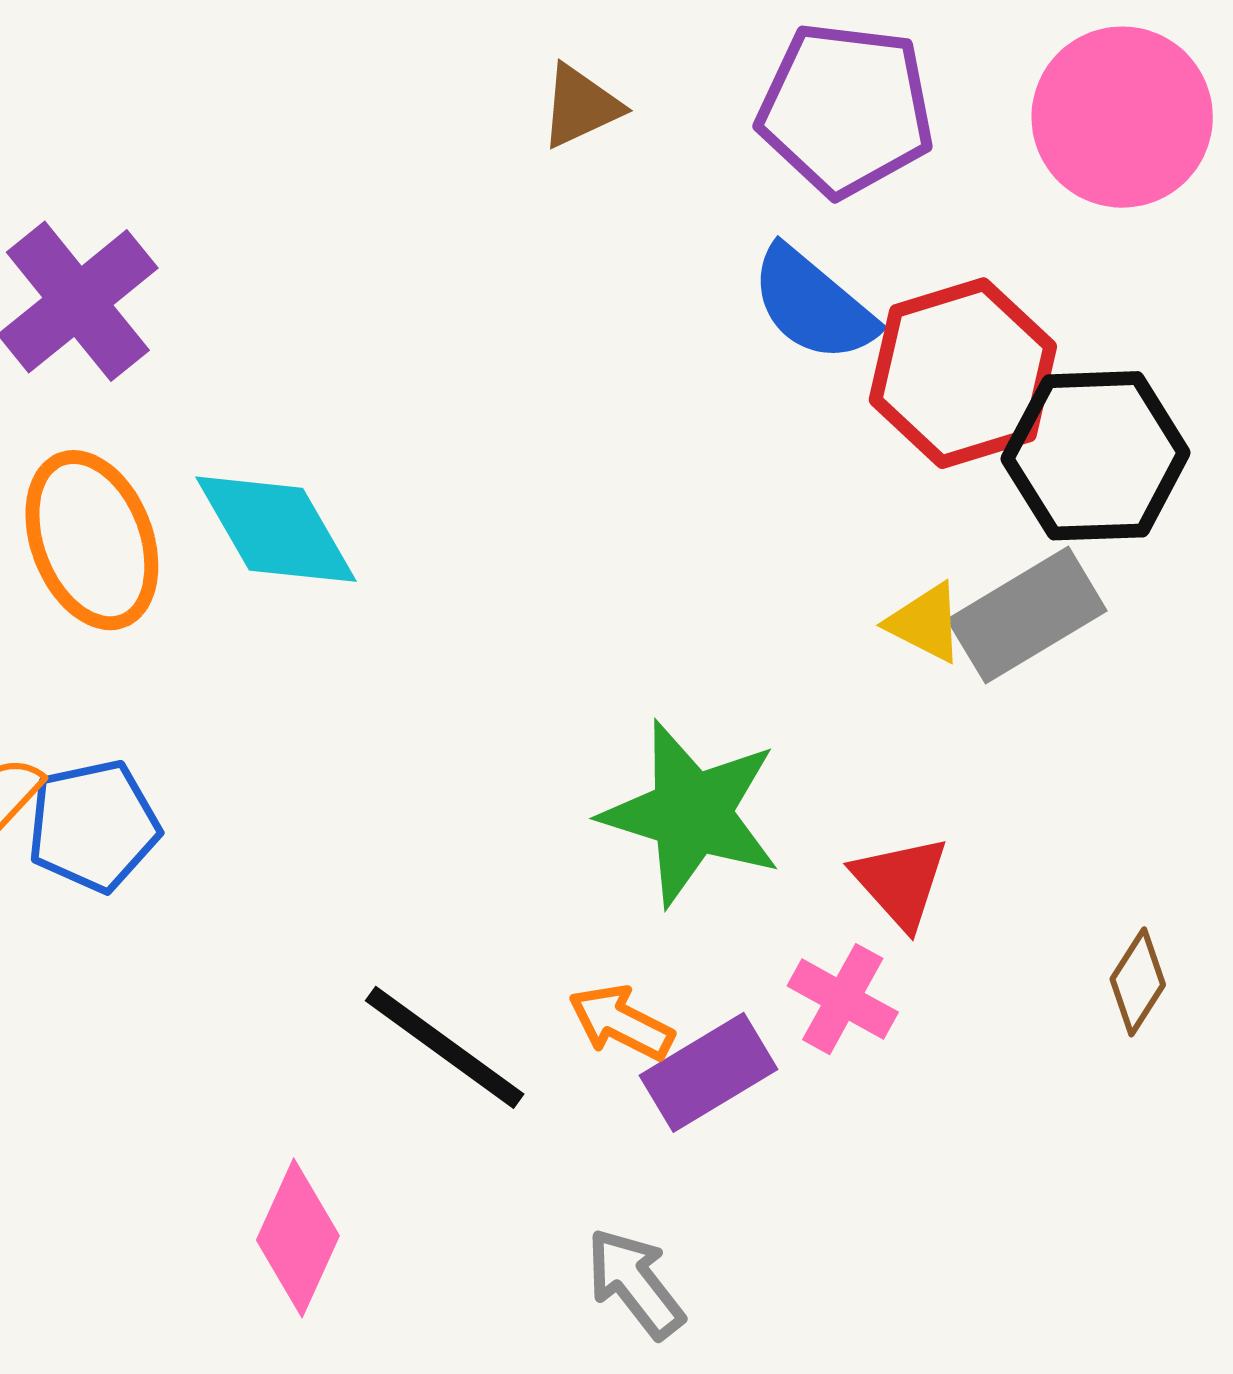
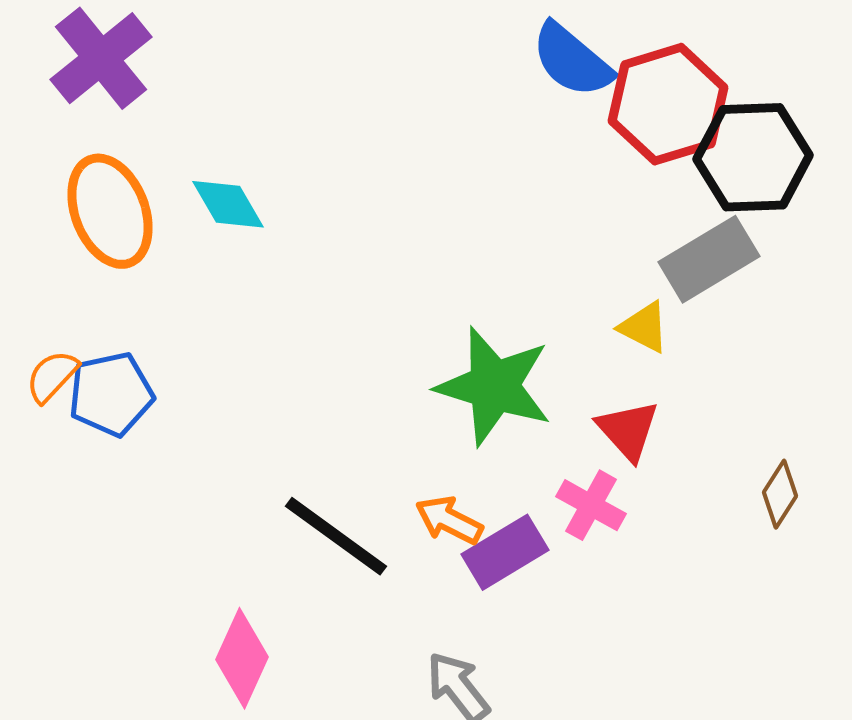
cyan diamond: (276, 529) -> (228, 204), size x0.7
yellow triangle: (925, 623) -> (644, 327), moved

